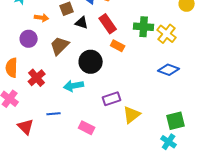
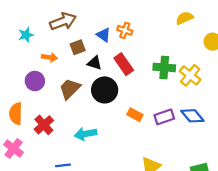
orange rectangle: (118, 46) -> (135, 115), moved
black circle: (91, 62) -> (105, 90), moved
blue diamond: (169, 70) -> (192, 116), turned 30
purple rectangle: (112, 99) -> (164, 117), moved

